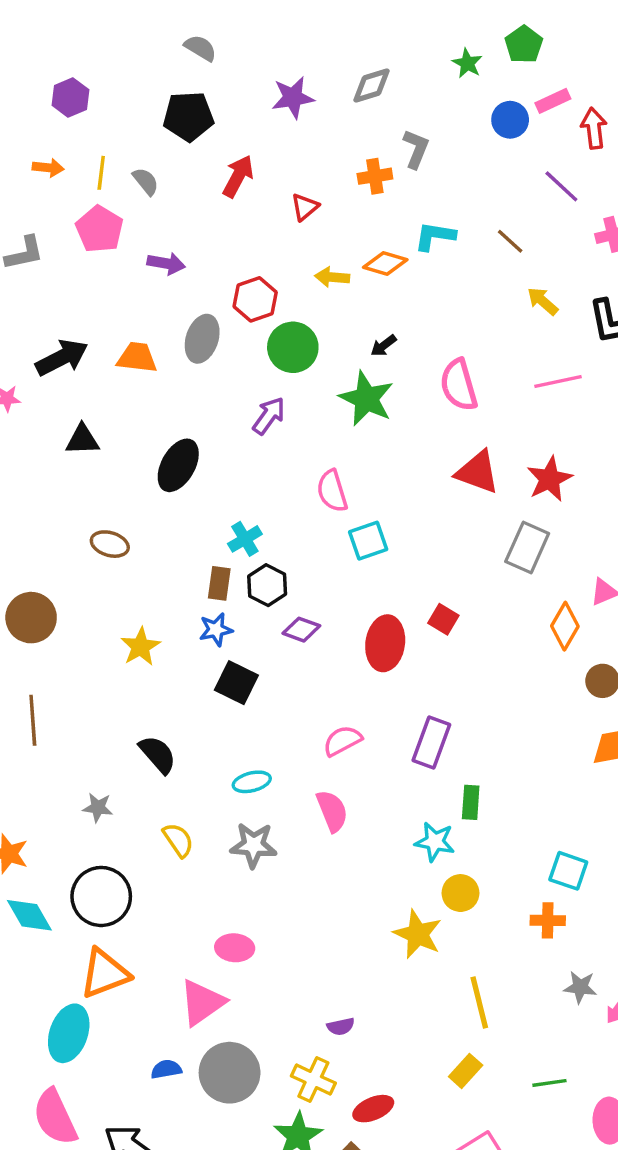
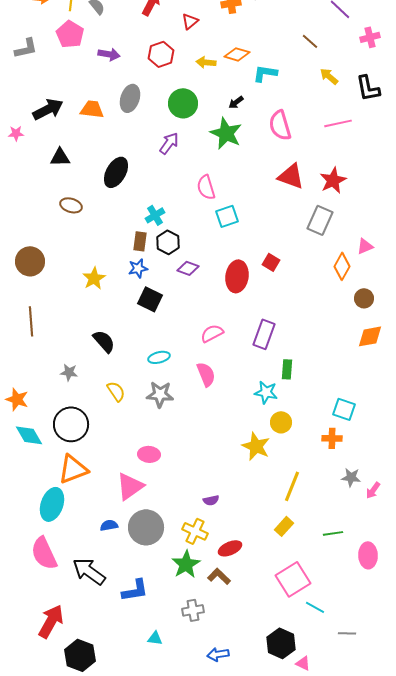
cyan L-shape: (435, 236) -> (265, 73), moved
red hexagon: (255, 299) -> (161, 54), moved
brown ellipse: (110, 544) -> (71, 205), moved
yellow line: (479, 1003) -> (292, 486), turned 36

